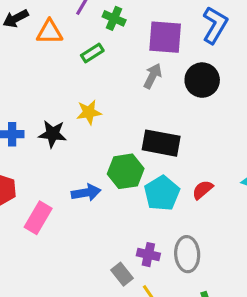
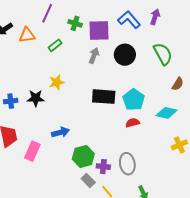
green cross: (114, 18) -> (75, 23), moved
blue L-shape: (215, 25) -> (129, 20), turned -65
green hexagon: (126, 171) -> (83, 156), moved
red semicircle: (203, 190) -> (133, 123), turned 32
cyan pentagon: (162, 193) -> (134, 100), moved

